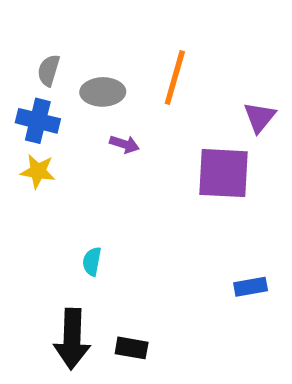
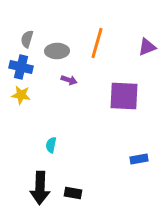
purple triangle: (260, 117) -> (147, 47), moved, turned 30

